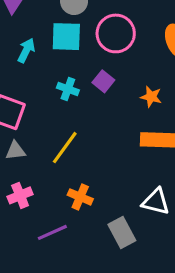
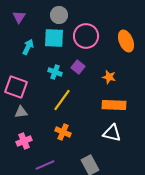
yellow line: (65, 148) -> (62, 100), moved
orange cross: (80, 197) -> (63, 132), moved
white triangle: (156, 202) -> (112, 133), moved

